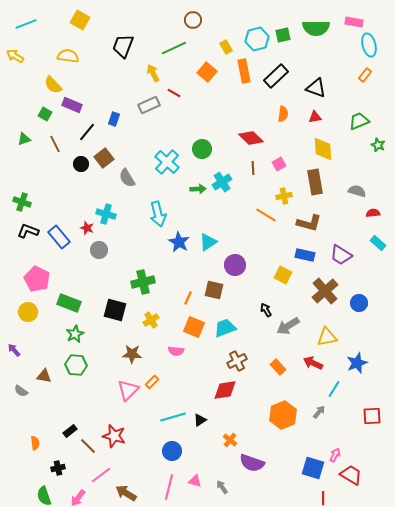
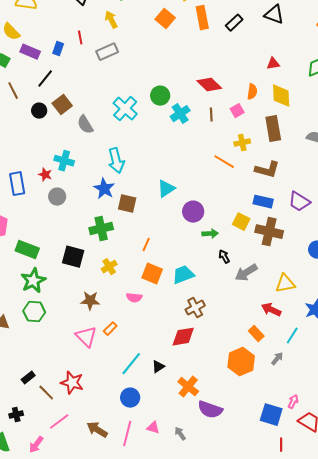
black rectangle: (276, 76) -> (234, 23), size x0.7
black triangle: (316, 88) -> (274, 15), moved
red line: (174, 93) -> (80, 38), moved, turned 48
orange semicircle: (283, 114) -> (252, 92), moved
blue rectangle: (114, 119) -> (58, 49), moved
cyan cross: (222, 182) -> (180, 114), moved
green arrow: (198, 189) -> (210, 234), moved
blue rectangle: (59, 237) -> (17, 184), turned 30
blue star: (179, 242) -> (104, 189), moved
brown square: (214, 290) -> (127, 204), moved
brown cross: (325, 291) -> (269, 232), moved, turned -36
green star: (75, 334) -> (33, 281), size x1.4
orange rectangle: (278, 367) -> (256, 334), moved
pink triangle: (128, 390) -> (86, 337), turned -30
cyan line: (173, 417) -> (131, 364), turned -35
orange cross: (230, 440) -> (188, 387), size x1.5
brown arrow: (126, 493) -> (97, 430), moved

